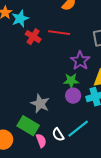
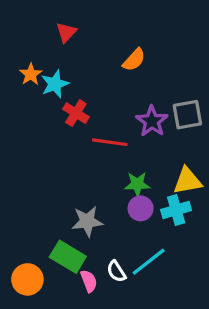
red line: (59, 33) -> (110, 142), moved
purple star: (80, 61) -> (152, 121), moved
gray star: (40, 104) -> (87, 221), turned -30

